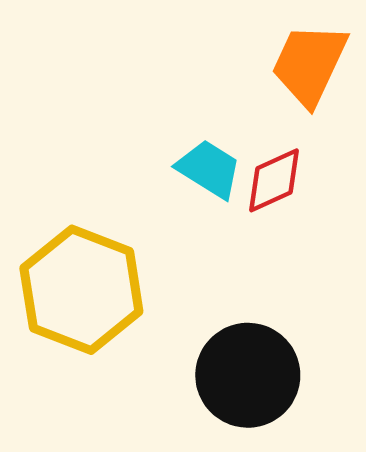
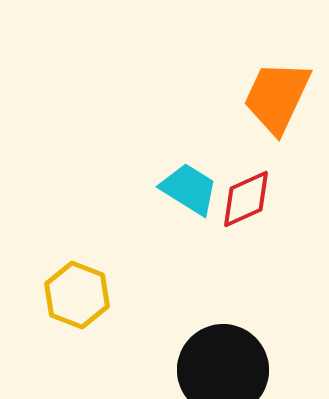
yellow hexagon: (81, 290) -> (77, 295), size x0.6

